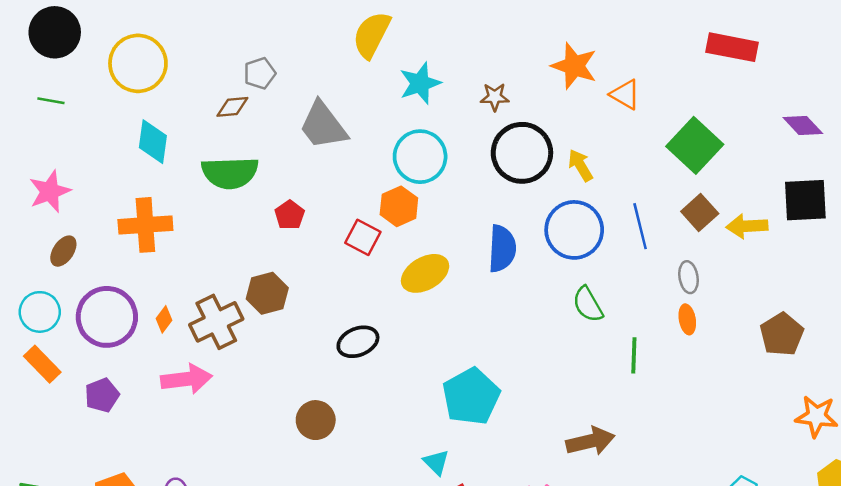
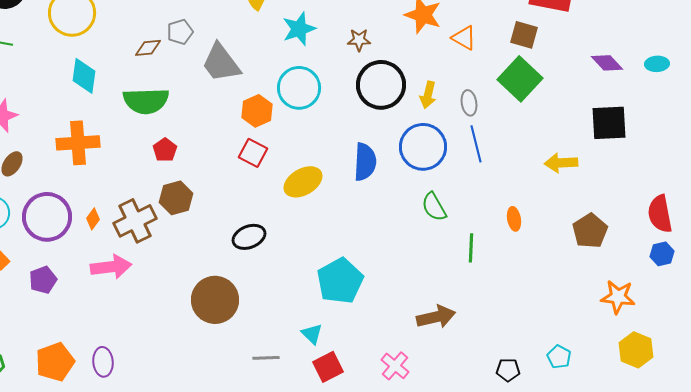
gray pentagon: (260, 73) -> (180, 32), moved
yellow arrow: (580, 165) -> (428, 95), turned -136
orange hexagon: (399, 206) -> (257, 111), moved
brown square: (700, 213) -> (524, 35), moved, turned -32
red pentagon: (290, 215) -> (165, 150), moved
yellow arrow: (747, 226) -> (561, 163), moved
gray ellipse: (689, 277) -> (469, 103), moved
brown circle: (316, 420) -> (215, 300), size x1.5

